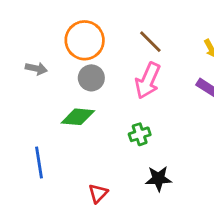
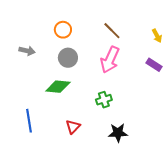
orange circle: (85, 40) -> (63, 30), size x0.6
red triangle: (98, 193) -> (73, 127), moved

